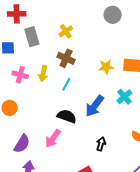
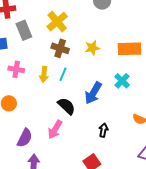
yellow cross: (66, 31) -> (57, 22), size x1.5
yellow star: (106, 67) -> (92, 48), moved
yellow arrow: (43, 74) -> (44, 74), moved
black semicircle: (67, 116) -> (66, 106), turned 30

